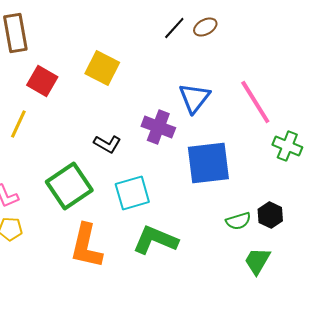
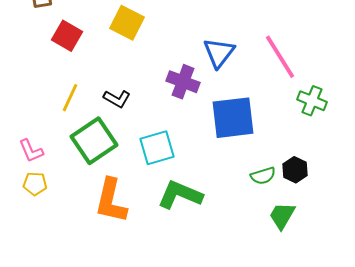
yellow line: (18, 124) -> (70, 98), moved
black L-shape: (107, 144) -> (117, 99), moved

